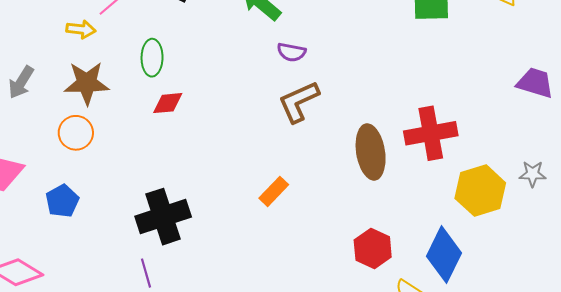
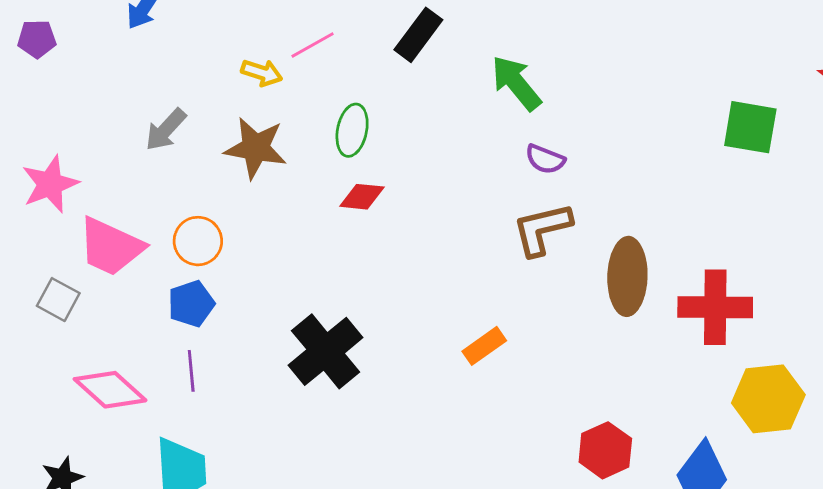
orange circle: (76, 133) -> (198, 241), moved
brown ellipse: (371, 152) -> (627, 276), moved
black cross: (163, 217) -> (326, 351), turned -32
purple line: (146, 273) -> (191, 371), moved

